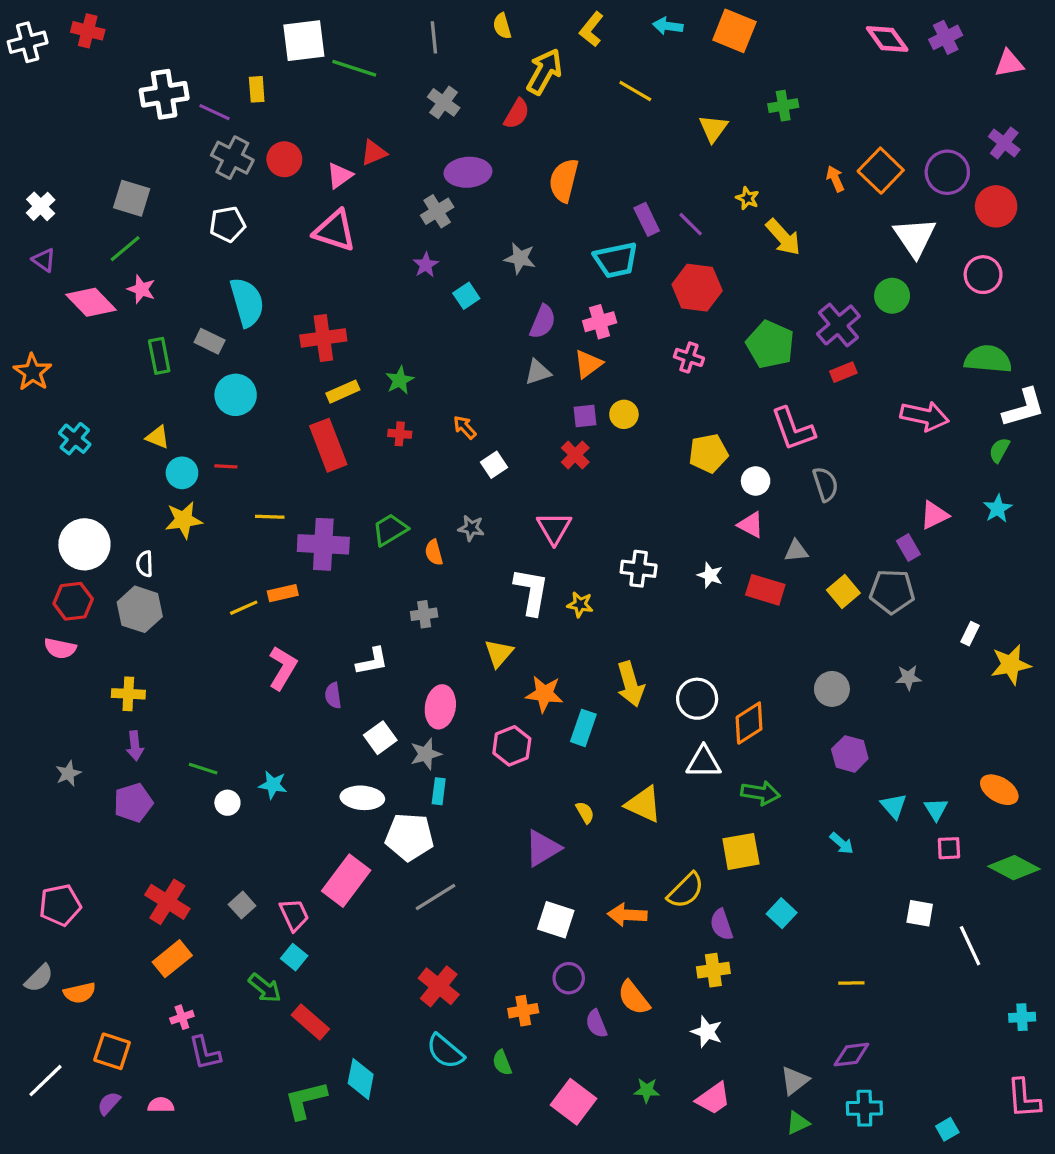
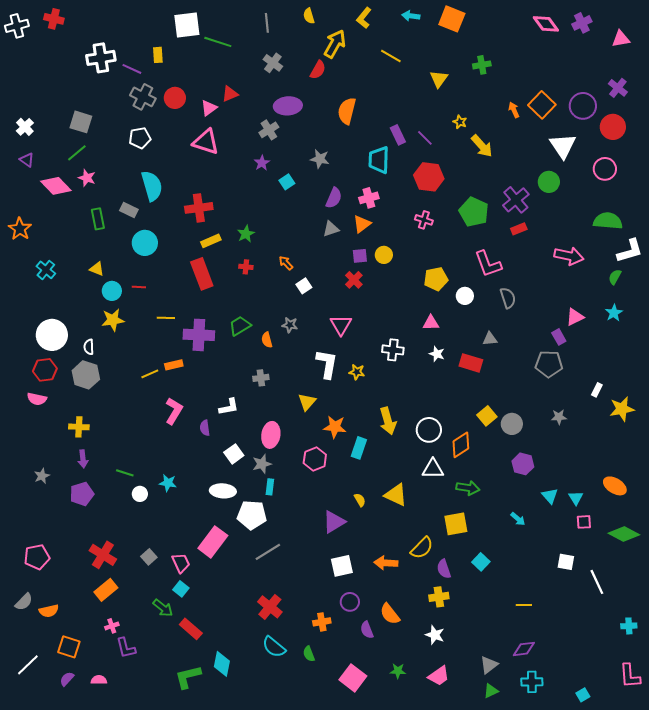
cyan trapezoid: (616, 260) -> (379, 160), turned 104
pink triangle: (751, 525) -> (431, 323), moved, turned -30
yellow square: (843, 591) -> (487, 416), moved
white square: (556, 920) -> (342, 566), turned -30

